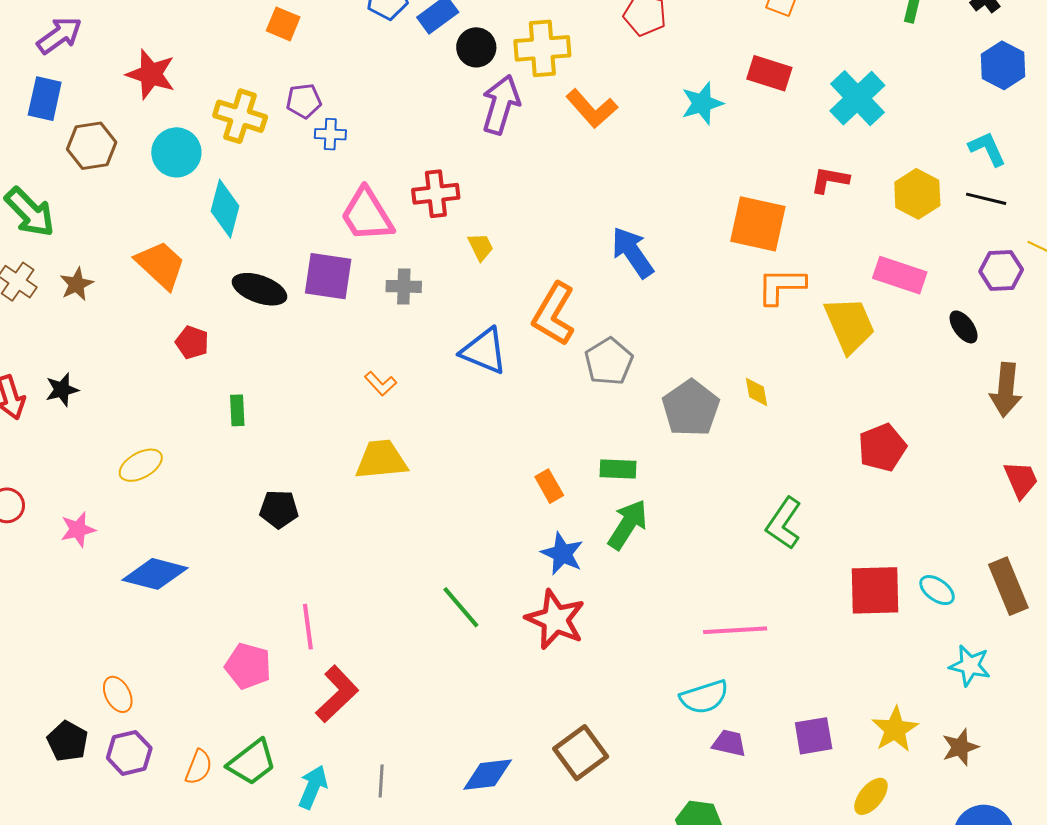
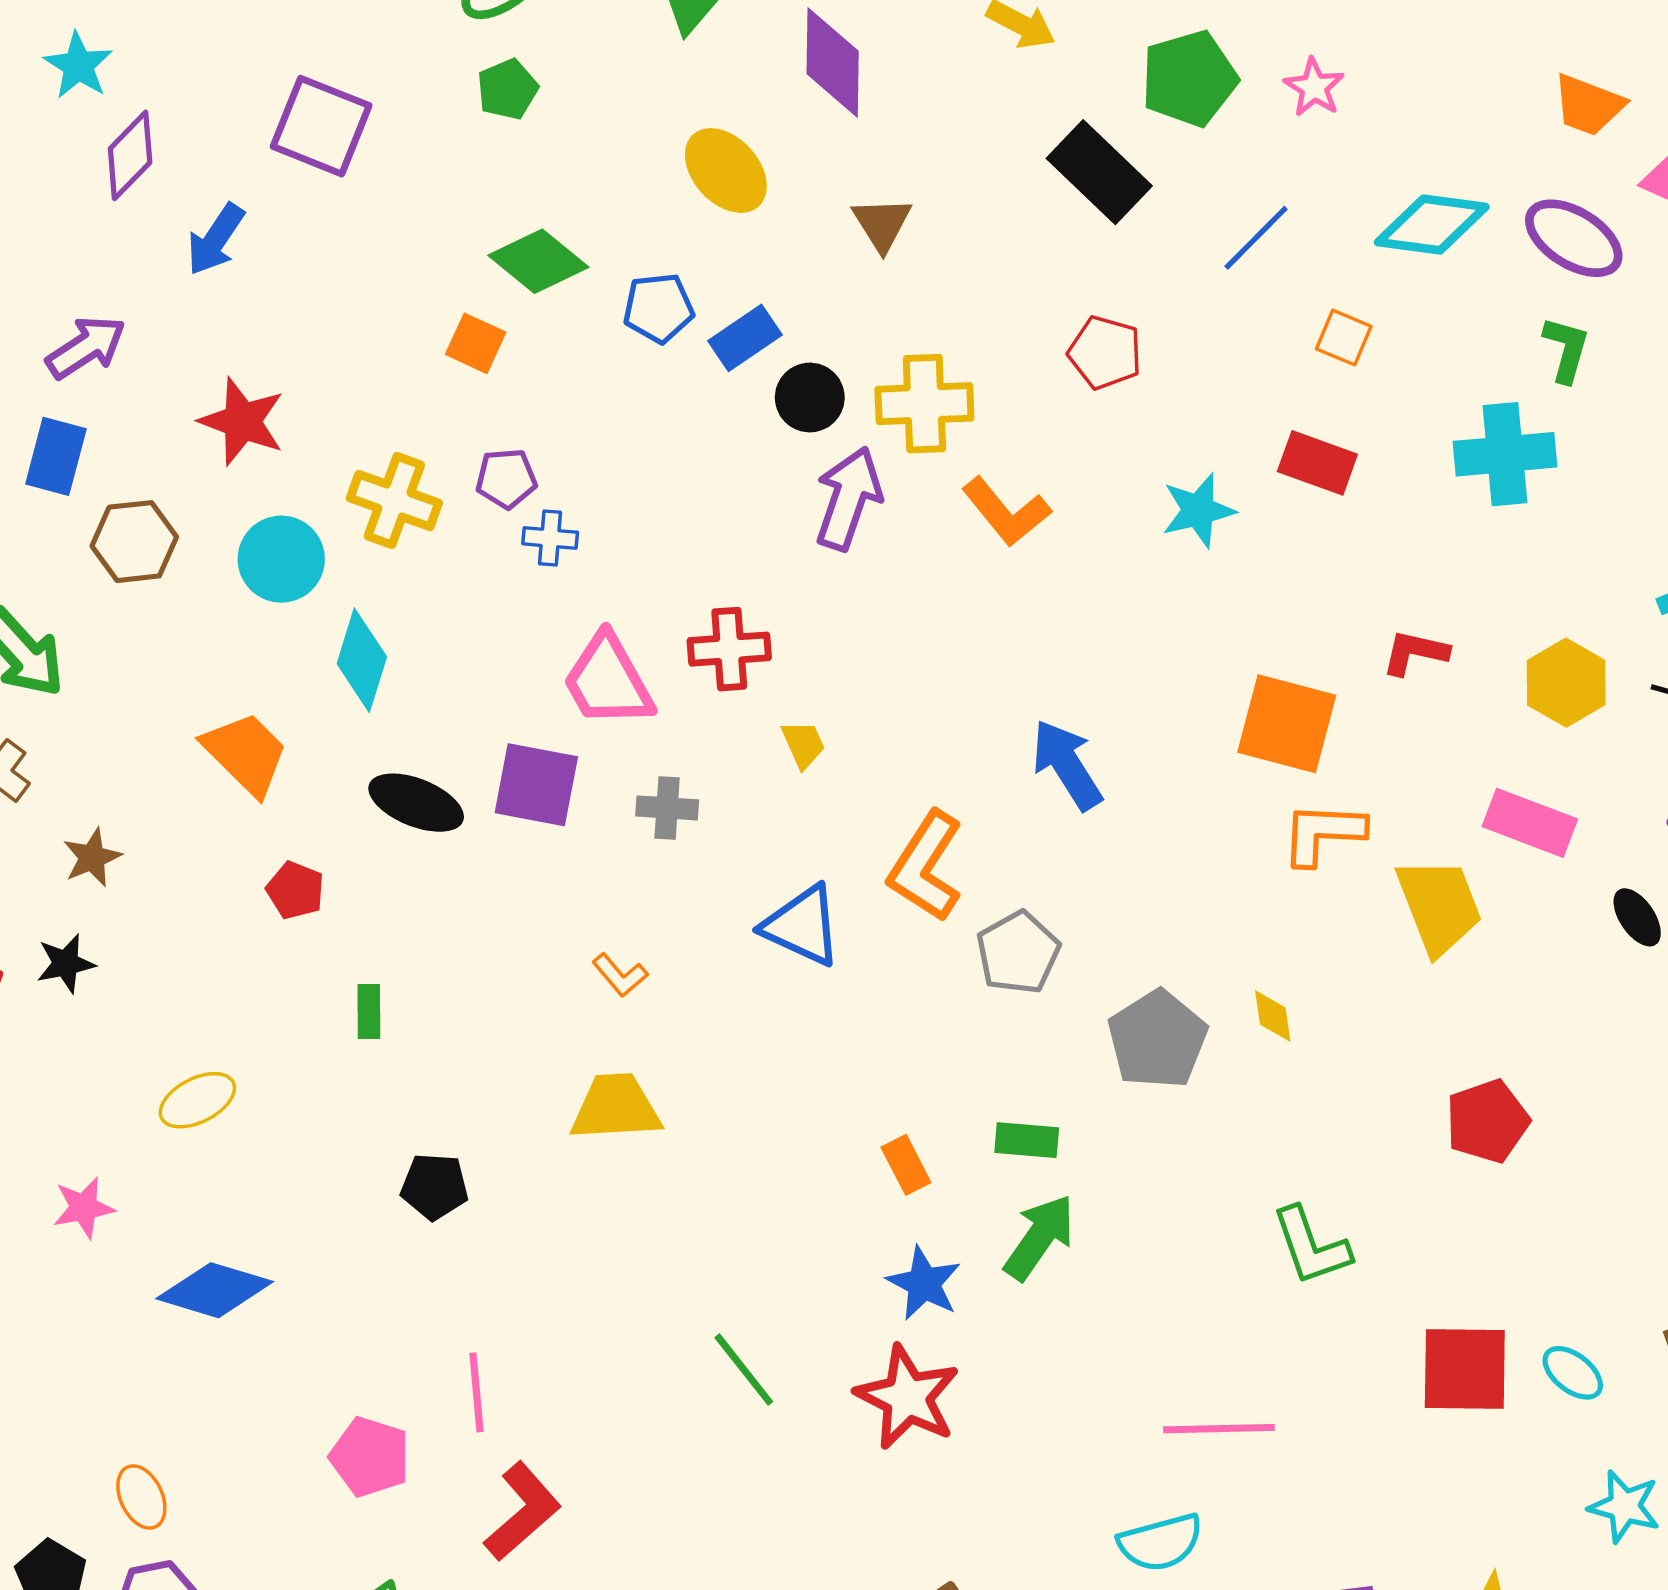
cyan cross: (857, 98) -> (1505, 454), moved, turned 36
brown star: (77, 284) -> (92, 857), moved
green L-shape: (784, 523) -> (1311, 1246), turned -56

